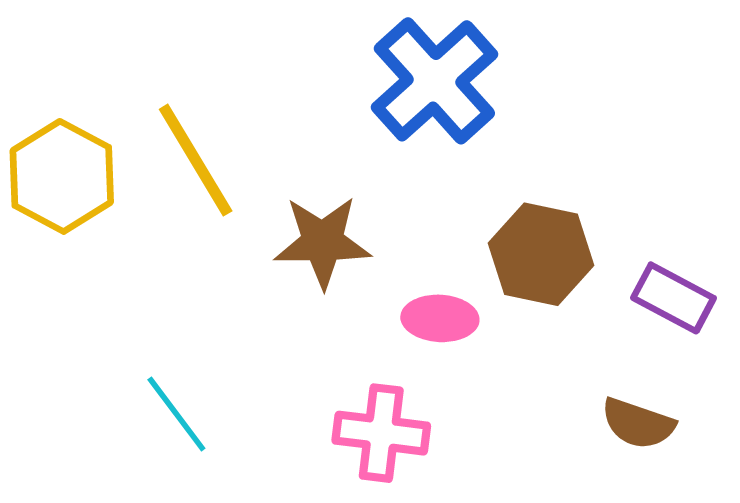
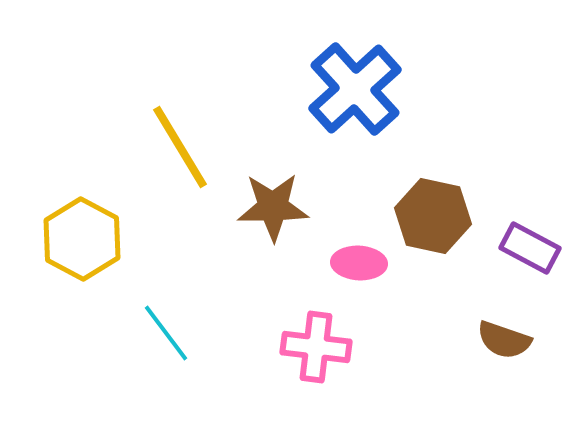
yellow hexagon: (62, 176) -> (82, 239), moved

